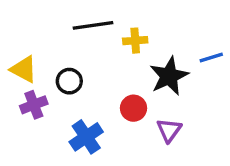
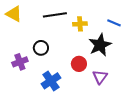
blue line: (211, 57) -> (114, 23), moved, turned 40
yellow triangle: (24, 69) -> (14, 14), moved

